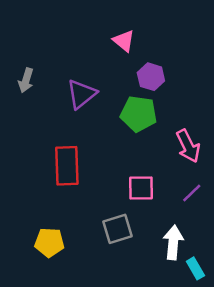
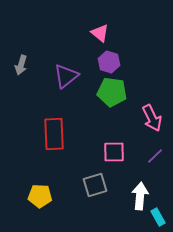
purple hexagon: (151, 77) -> (109, 62), moved

